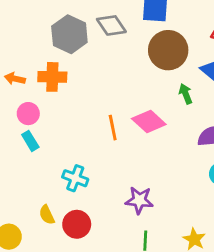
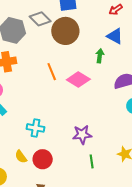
brown circle: (168, 50) -> (65, 31), moved
green arrow: (186, 94) -> (100, 56), turned 40
orange line: (113, 128) -> (52, 72), moved

